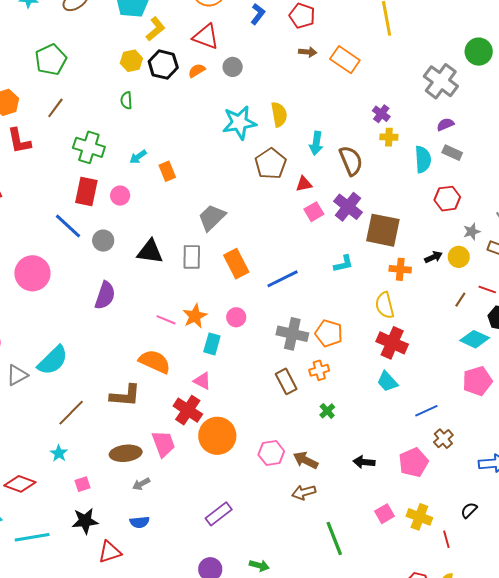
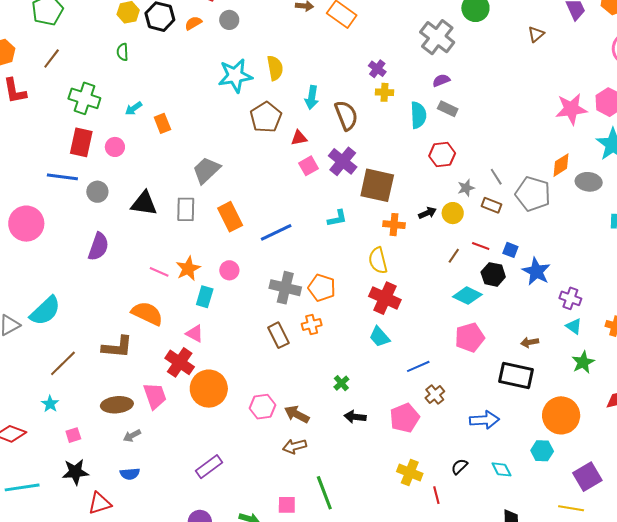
blue line: (68, 226) -> (62, 177), turned -36
green cross: (327, 411) -> (341, 383), moved
pink square: (385, 514) -> (287, 505), moved, turned 30

